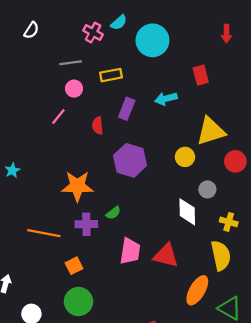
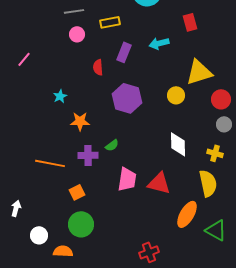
pink line: (58, 117) -> (24, 59), moved
cyan star: (12, 170) -> (60, 96), moved
orange star: (77, 186) -> (80, 121), size x0.7
gray circle: (207, 189) -> (224, 124), moved

